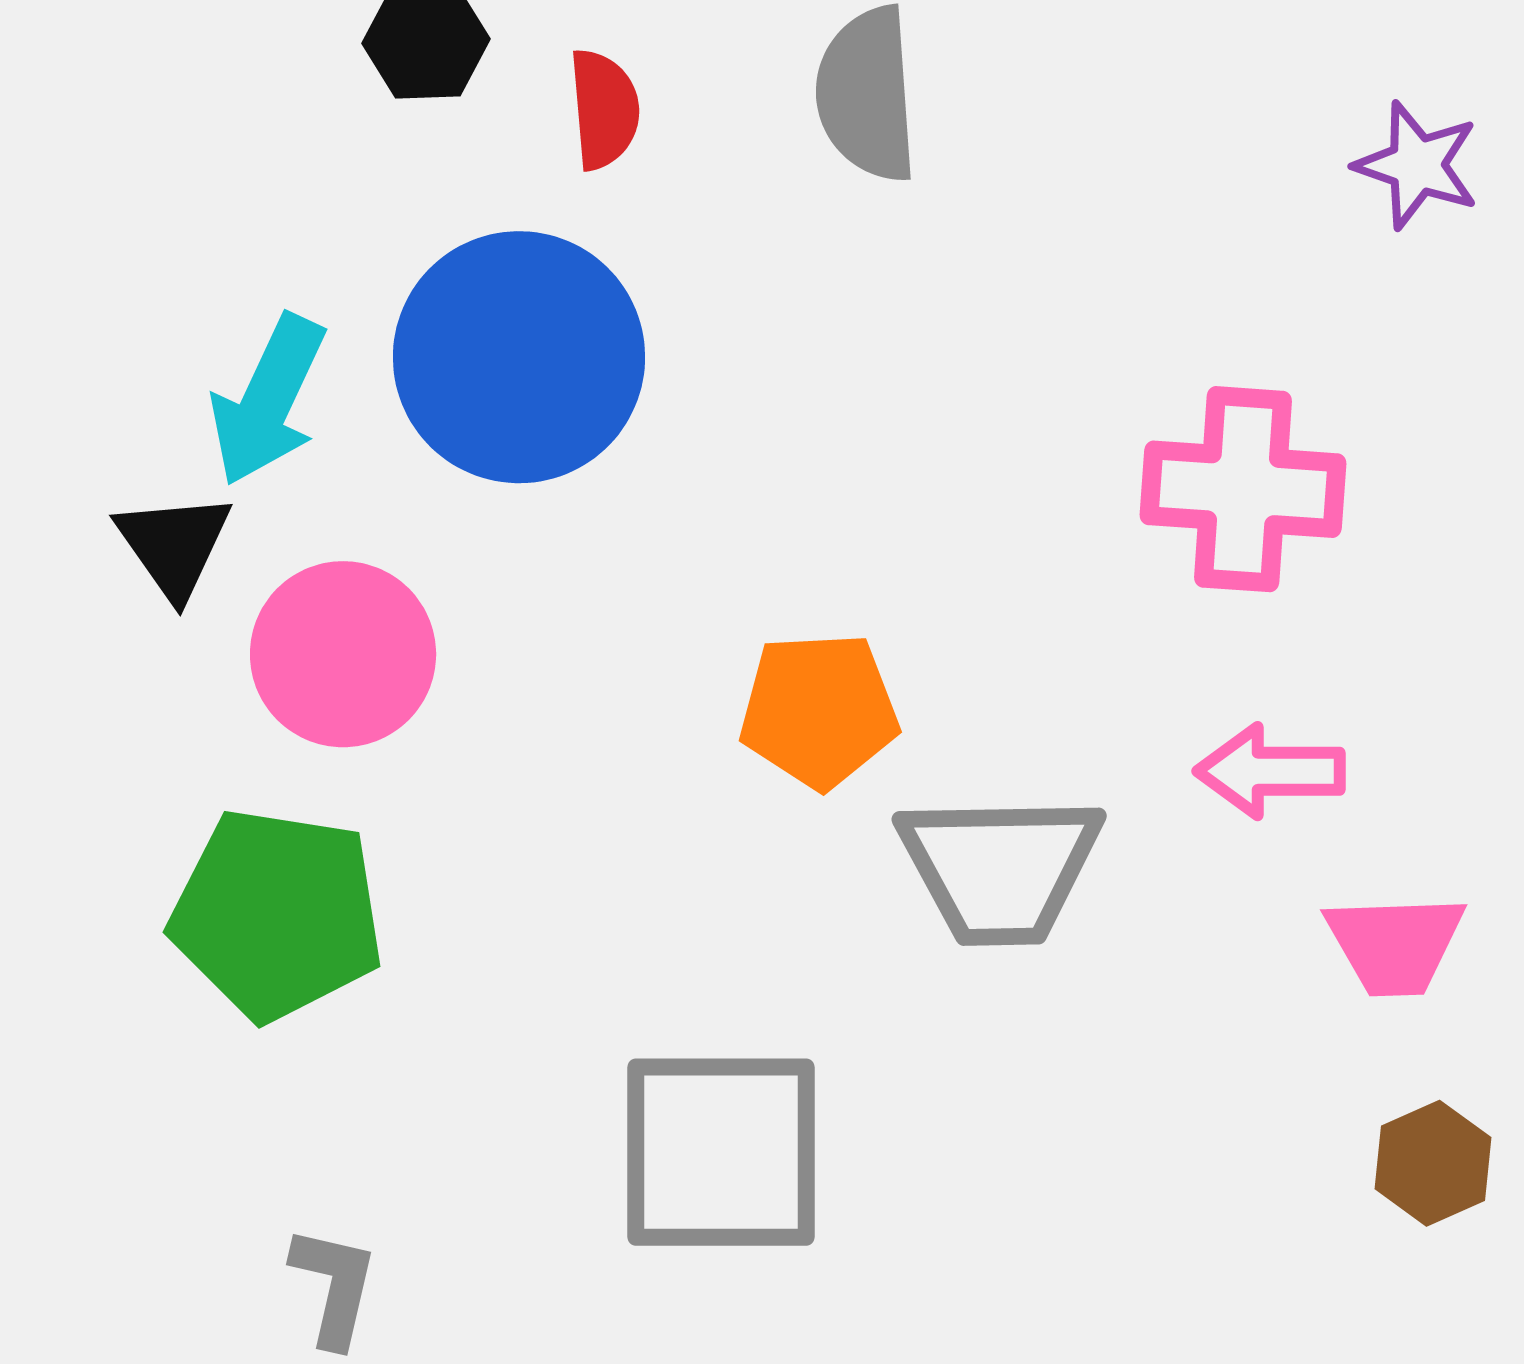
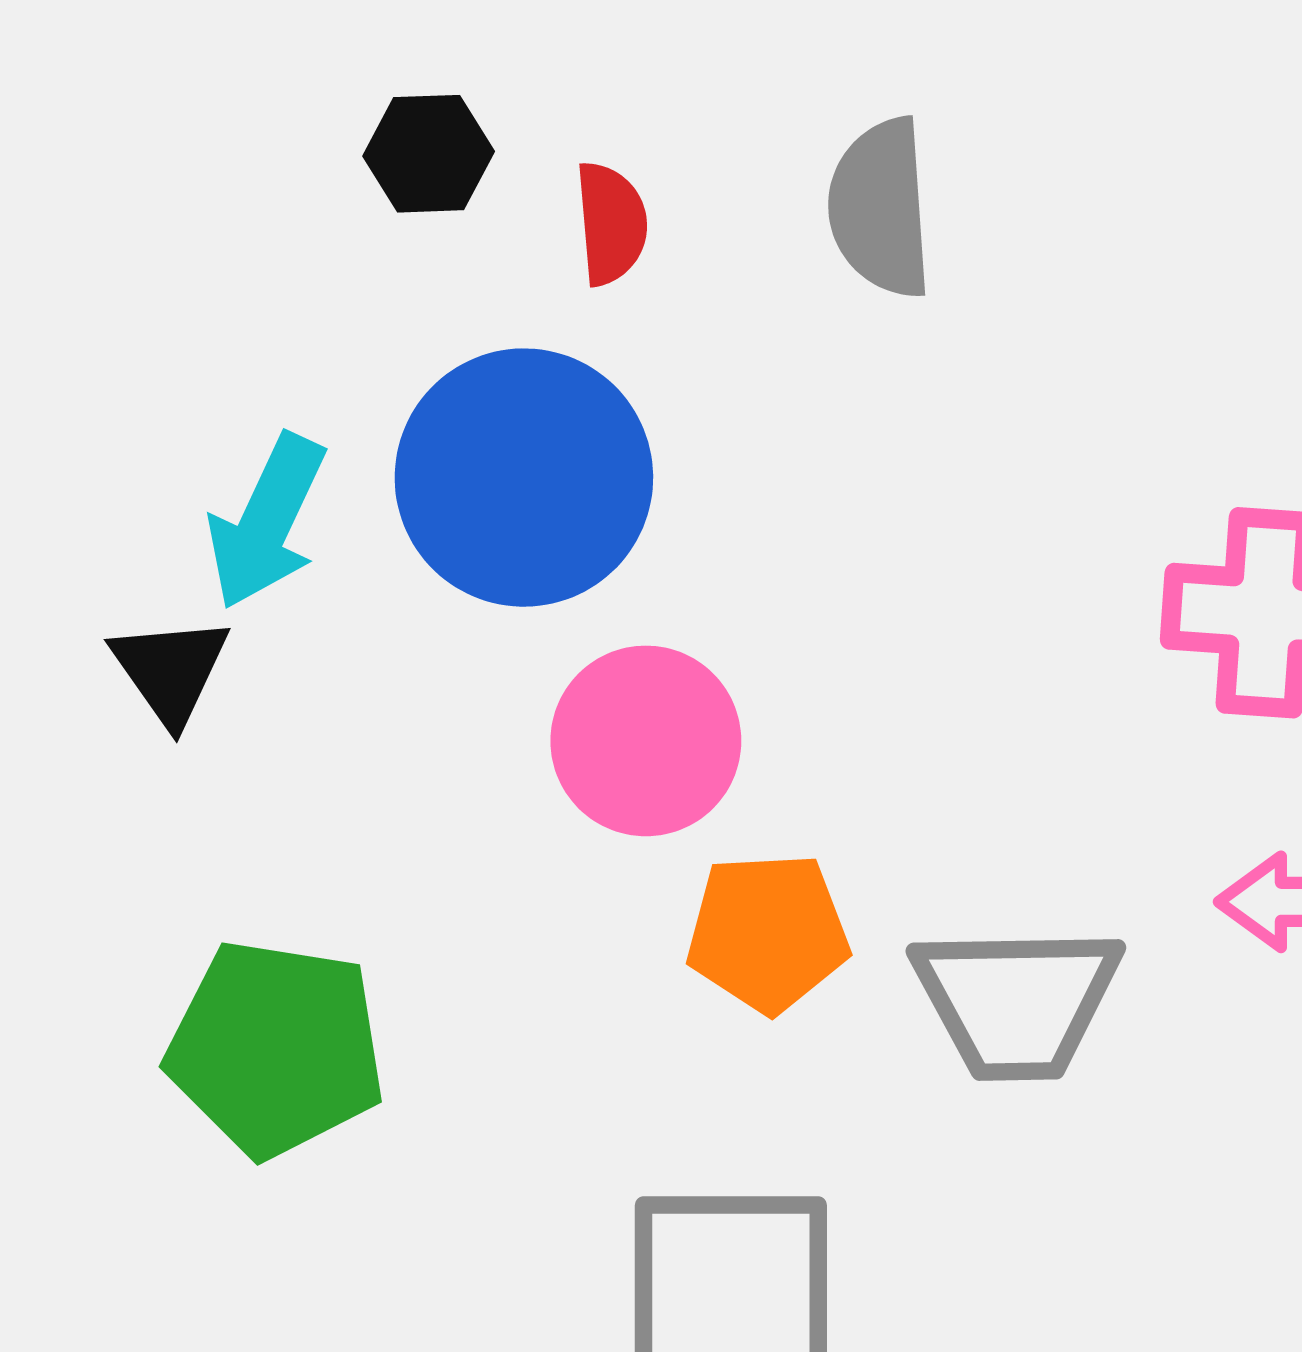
pink circle: (343, 654) -> (646, 741), moved
orange pentagon: (819, 710) -> (768, 933), moved

